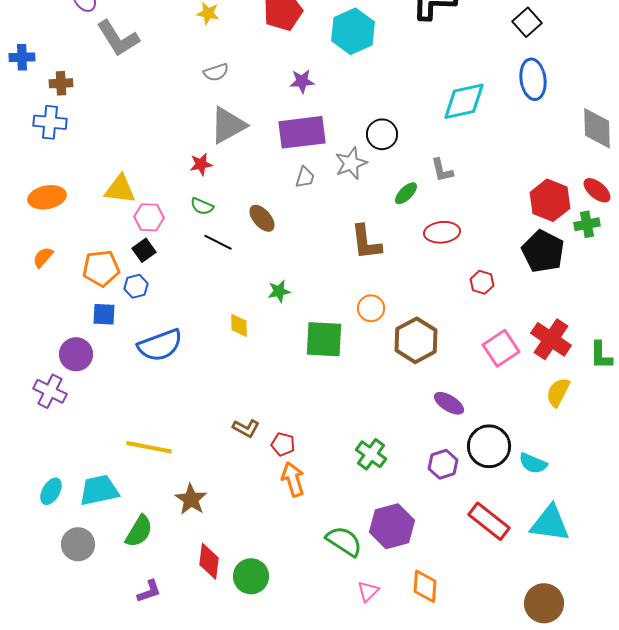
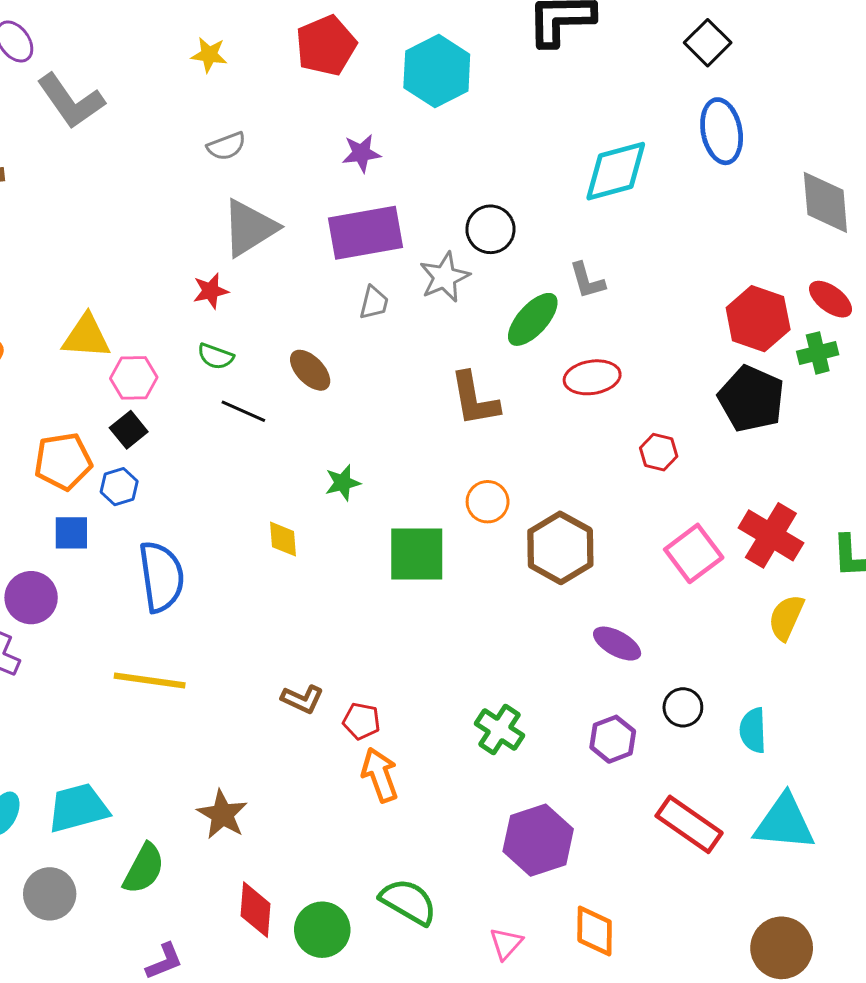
green ellipse: (406, 193) -> (533, 319), size x1.5
blue semicircle: (160, 345) -> (161, 577), turned -75
black circle: (489, 446) -> (683, 707), size x0.6
yellow line: (149, 447) -> (150, 681), moved
cyan semicircle: (533, 463) -> (753, 730), turned 68
green semicircle: (344, 541) -> (408, 902), moved

